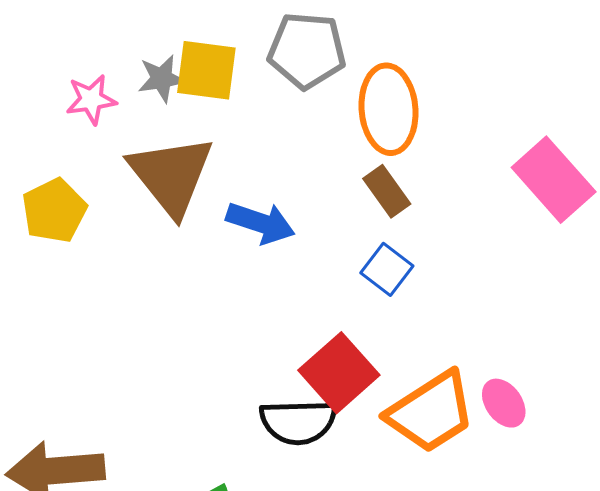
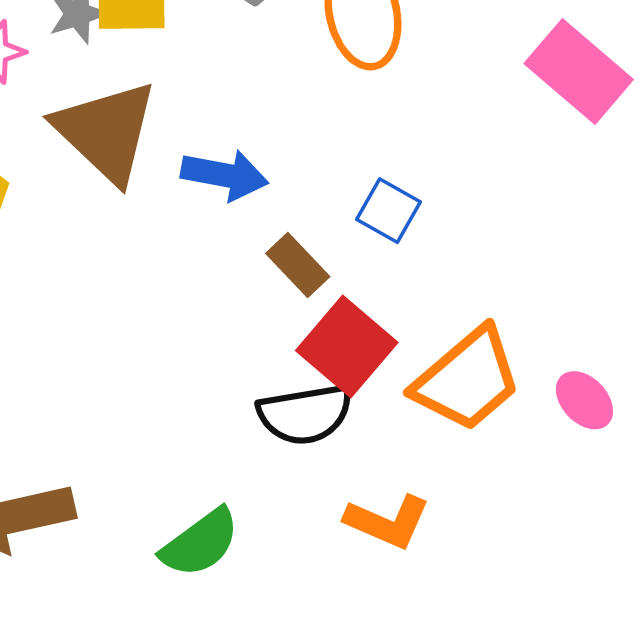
brown rectangle: (387, 191) -> (298, 265), moved
pink ellipse: (504, 403) -> (584, 400), moved

